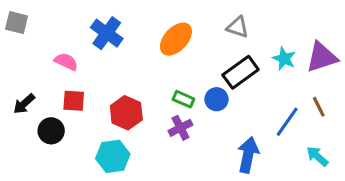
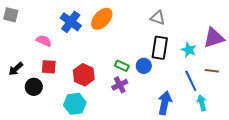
orange ellipse: (176, 39) -> (102, 19), moved
cyan star: (284, 59) -> (189, 50), moved
black rectangle: (241, 72) -> (160, 48), turned -45
brown line: (319, 107) -> (212, 71), turned -56
blue line: (287, 122) -> (191, 81), turned -60
cyan arrow: (317, 156) -> (202, 103), moved, turned 35

